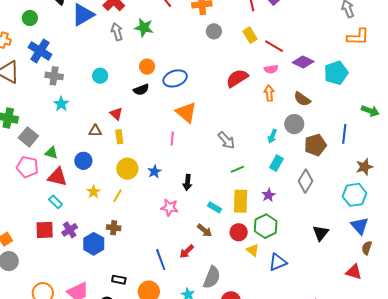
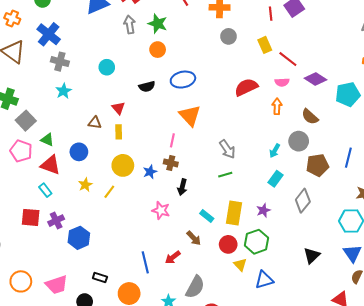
orange circle: (147, 67) -> (158, 50), moved
green line: (237, 169) -> (225, 175), moved
brown cross: (114, 228) -> (171, 163), moved

